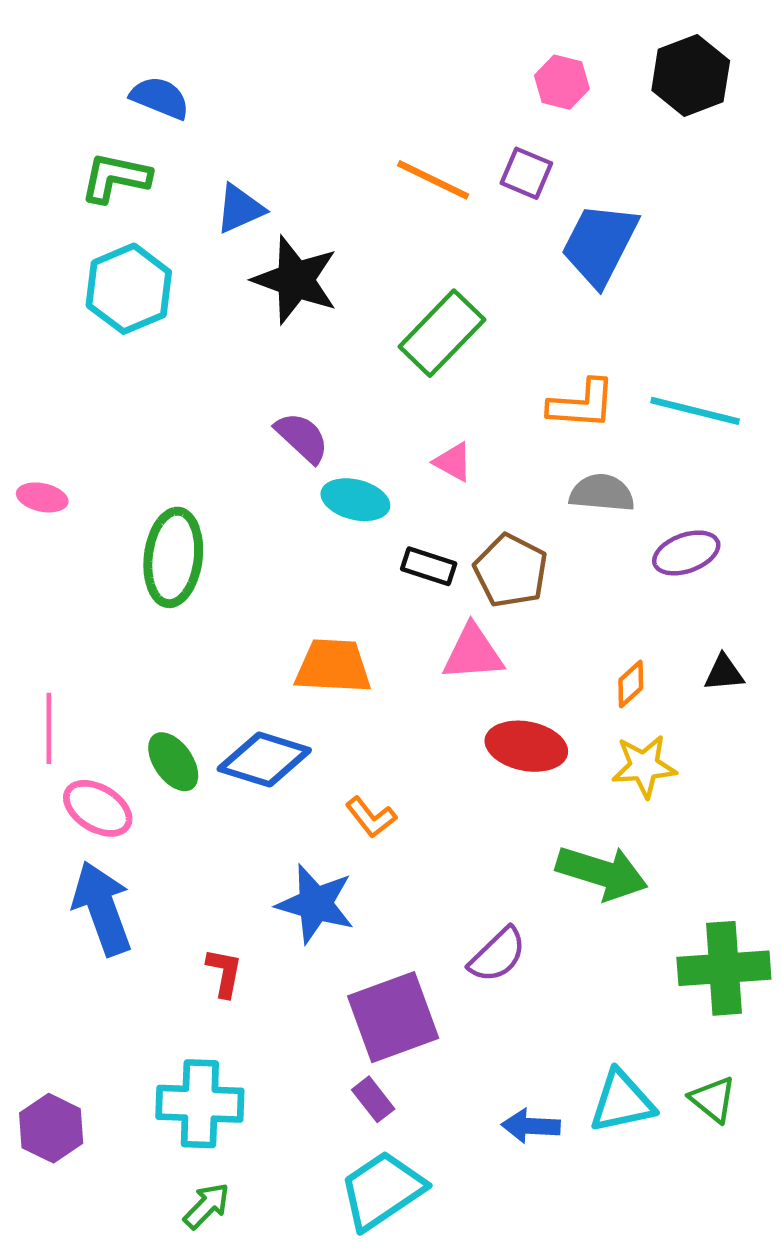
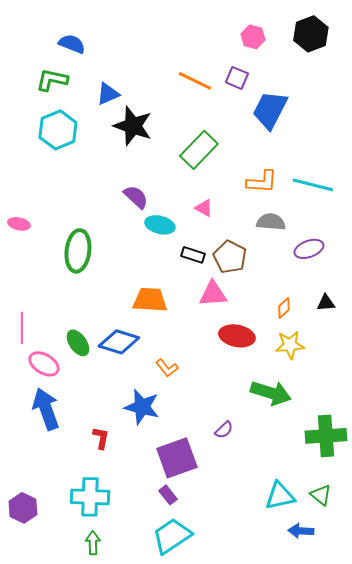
purple semicircle: (497, 955) -> (224, 430), size x0.7
blue arrow: (531, 1126) -> (301, 531), moved
green arrow: (207, 1206) -> (93, 543), turned -45

